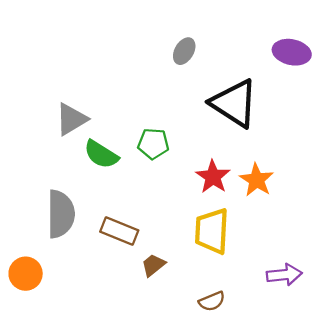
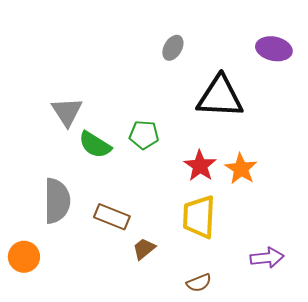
black triangle: (234, 103) -> (220, 97), turned -30
gray triangle: (71, 119) -> (67, 112), turned -32

